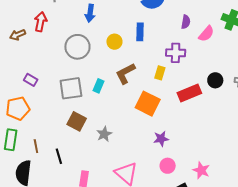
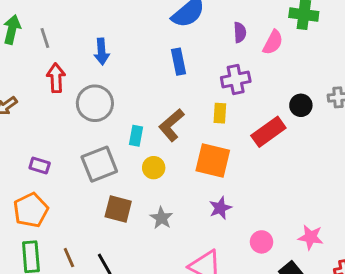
red arrow: (40, 22) -> (56, 78), moved
yellow circle: (114, 42) -> (154, 168), moved
cyan rectangle: (99, 86) -> (136, 136), moved
purple star: (161, 139) -> (220, 208), moved

